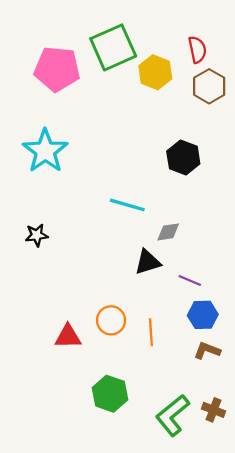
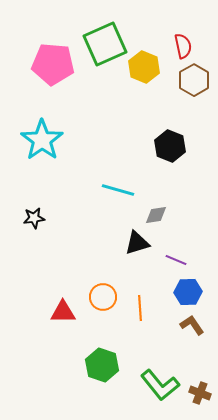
brown L-shape: (207, 351) -> (192, 325), turned 35
brown cross: (214, 410) -> (200, 393), moved
green L-shape: (173, 415) -> (160, 385), turned -90

